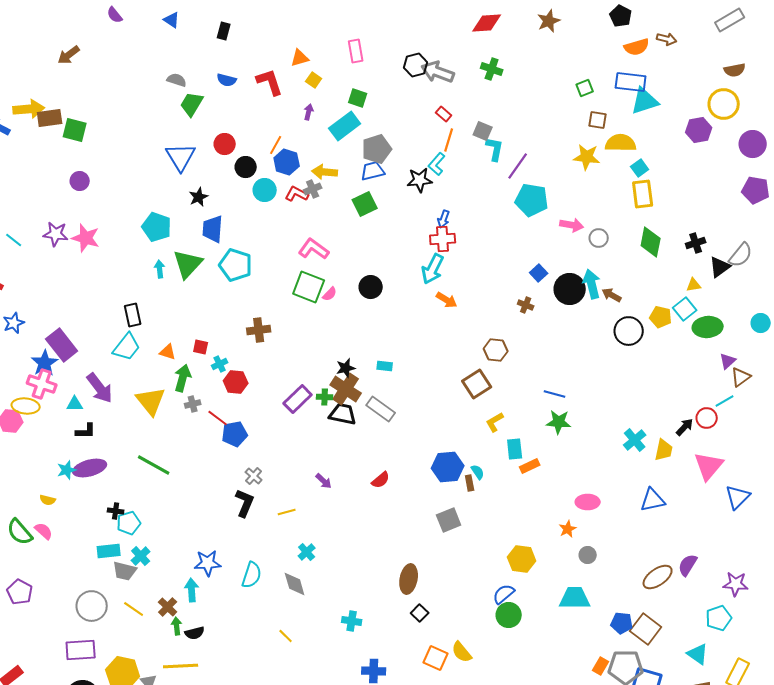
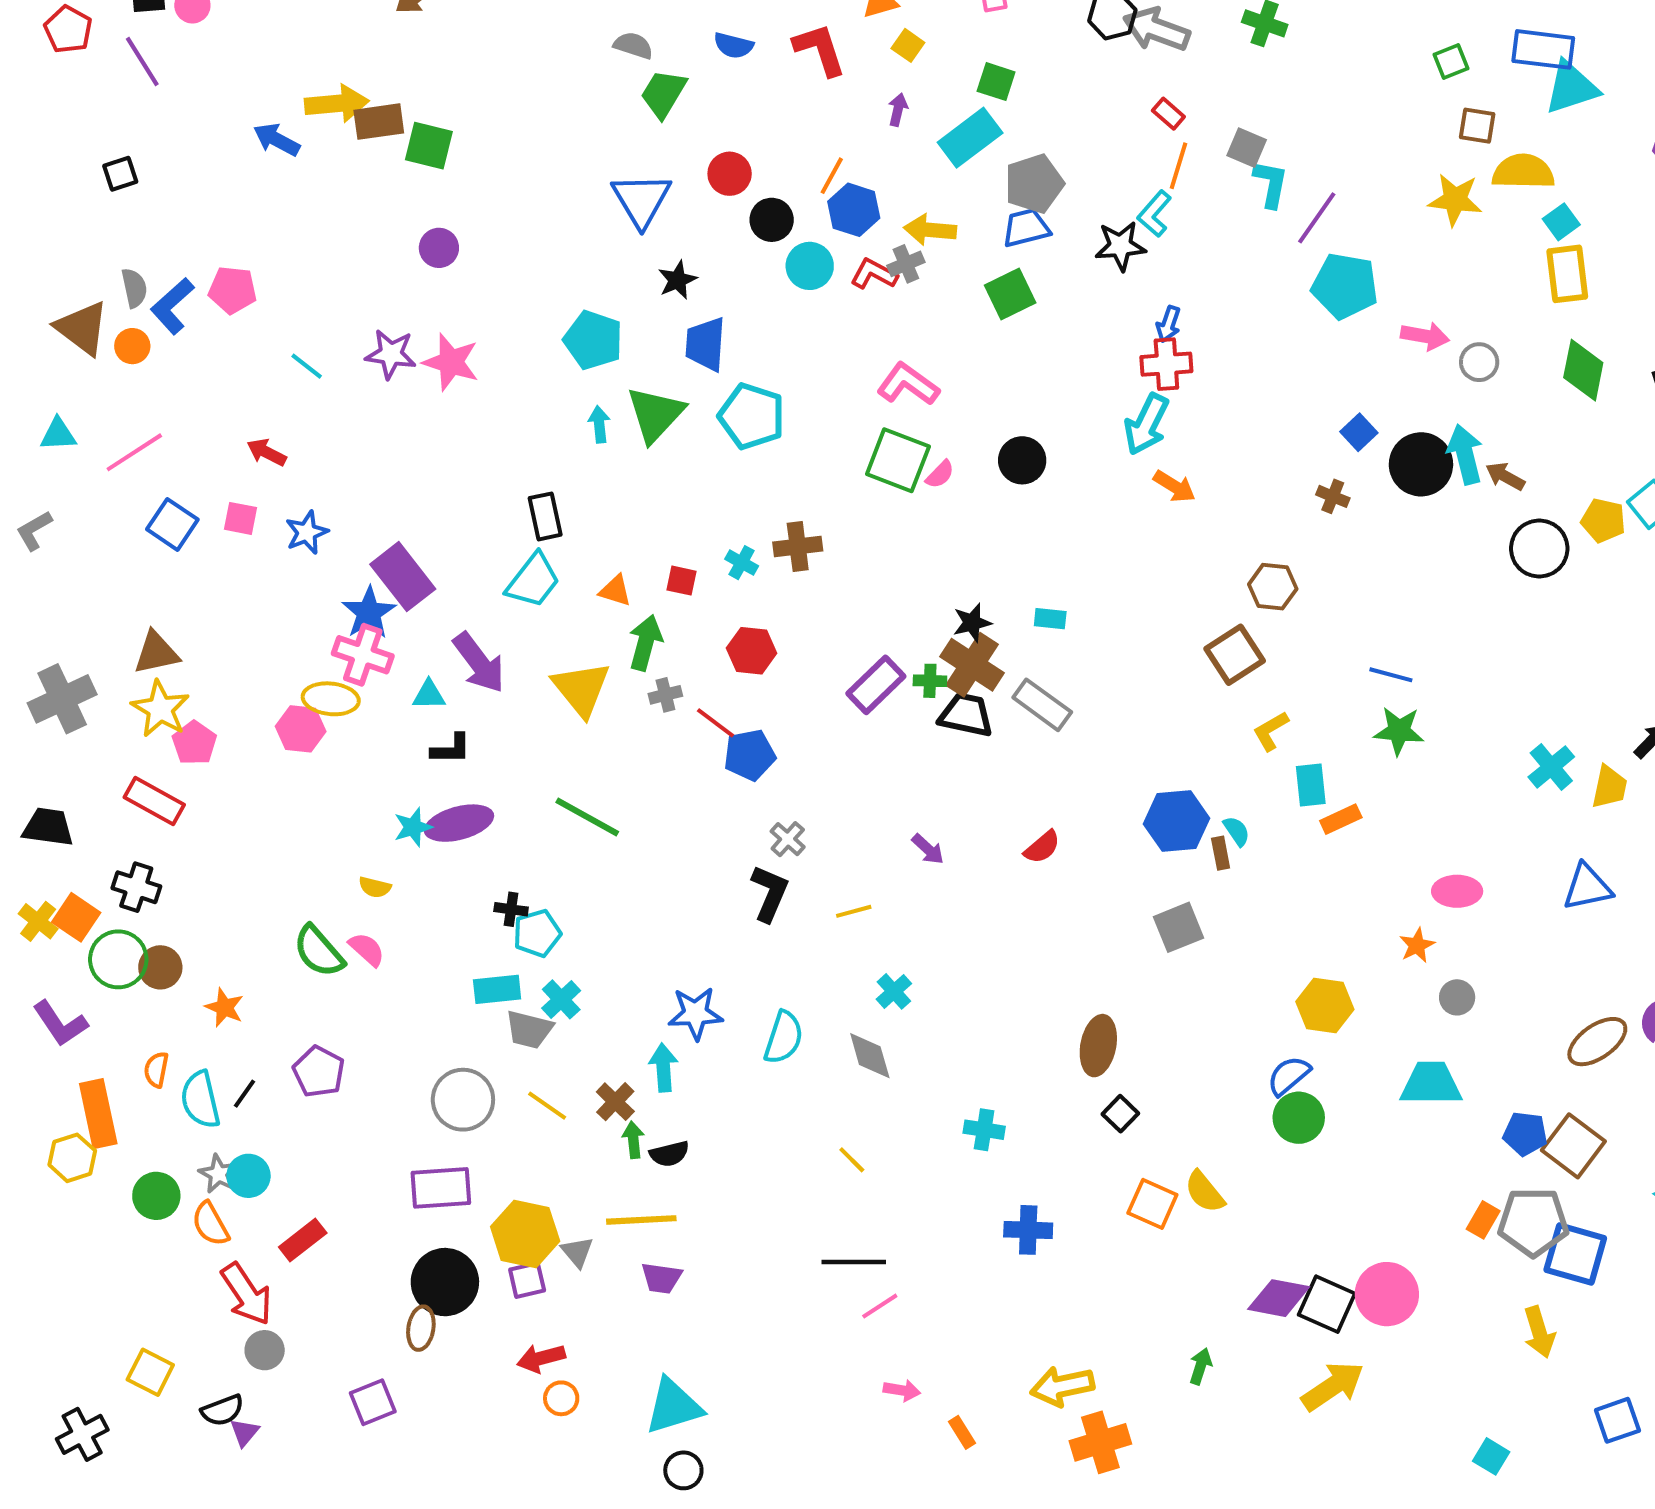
cyan cross: (220, 364) -> (742, 563), moved, turned -35

